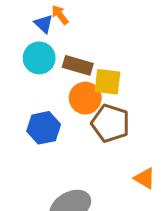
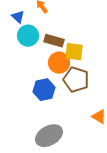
blue triangle: (44, 24) -> (18, 17), moved
blue hexagon: (44, 128) -> (44, 90), moved

